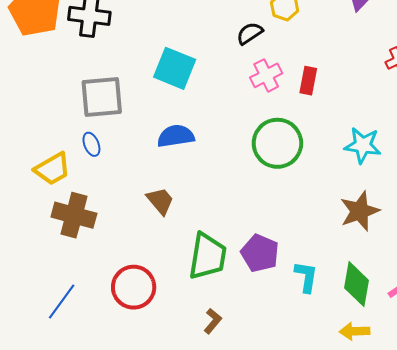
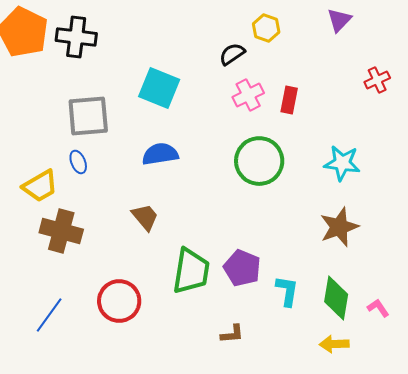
brown L-shape: (213, 321) -> (232, 334), moved, turned 45

